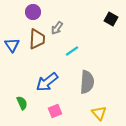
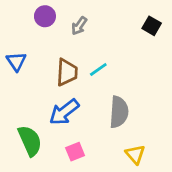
gray arrow: (57, 28) -> (79, 26), moved
brown trapezoid: (37, 39) -> (67, 72), moved
green semicircle: (22, 103) -> (30, 141), size x1.6

